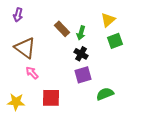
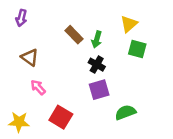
green square: (115, 41) -> (137, 49), turned 35
brown triangle: (25, 48) -> (30, 57), size x0.7
red square: (51, 98) -> (61, 117), turned 30

